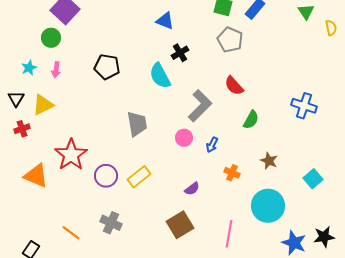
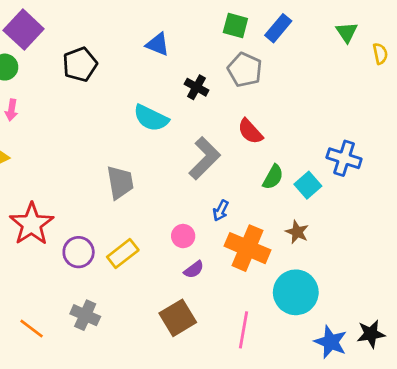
black cross: (180, 53) -> (197, 87), moved, turned -30
black pentagon: (107, 67) -> (80, 64), moved, turned -30
cyan semicircle: (160, 76) -> (151, 118), turned -36
pink circle: (184, 138) -> (183, 236), moved
orange cross: (232, 173) -> (247, 248), size x2.0
cyan square: (313, 179) -> (308, 185), moved

